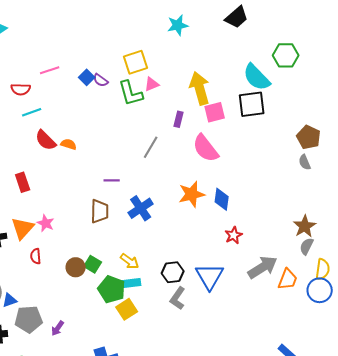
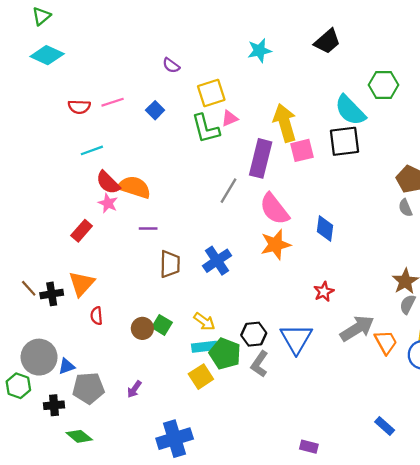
purple semicircle: (101, 80) -> (171, 65), moved
red semicircle: (21, 89) -> (79, 107), moved
purple rectangle: (179, 119) -> (261, 158), size x2.0
orange semicircle: (69, 144) -> (134, 187), size x1.8
pink semicircle: (206, 148) -> (274, 209), moved
purple line: (112, 180) -> (148, 228), moved
red rectangle: (23, 182) -> (82, 231), turned 60
blue diamond: (222, 199) -> (325, 228), moved
pink star: (46, 223) -> (108, 203), moved
orange trapezoid: (288, 279) -> (386, 342), turned -50
green pentagon: (112, 289) -> (225, 354), moved
purple arrow: (58, 328) -> (134, 389), moved

